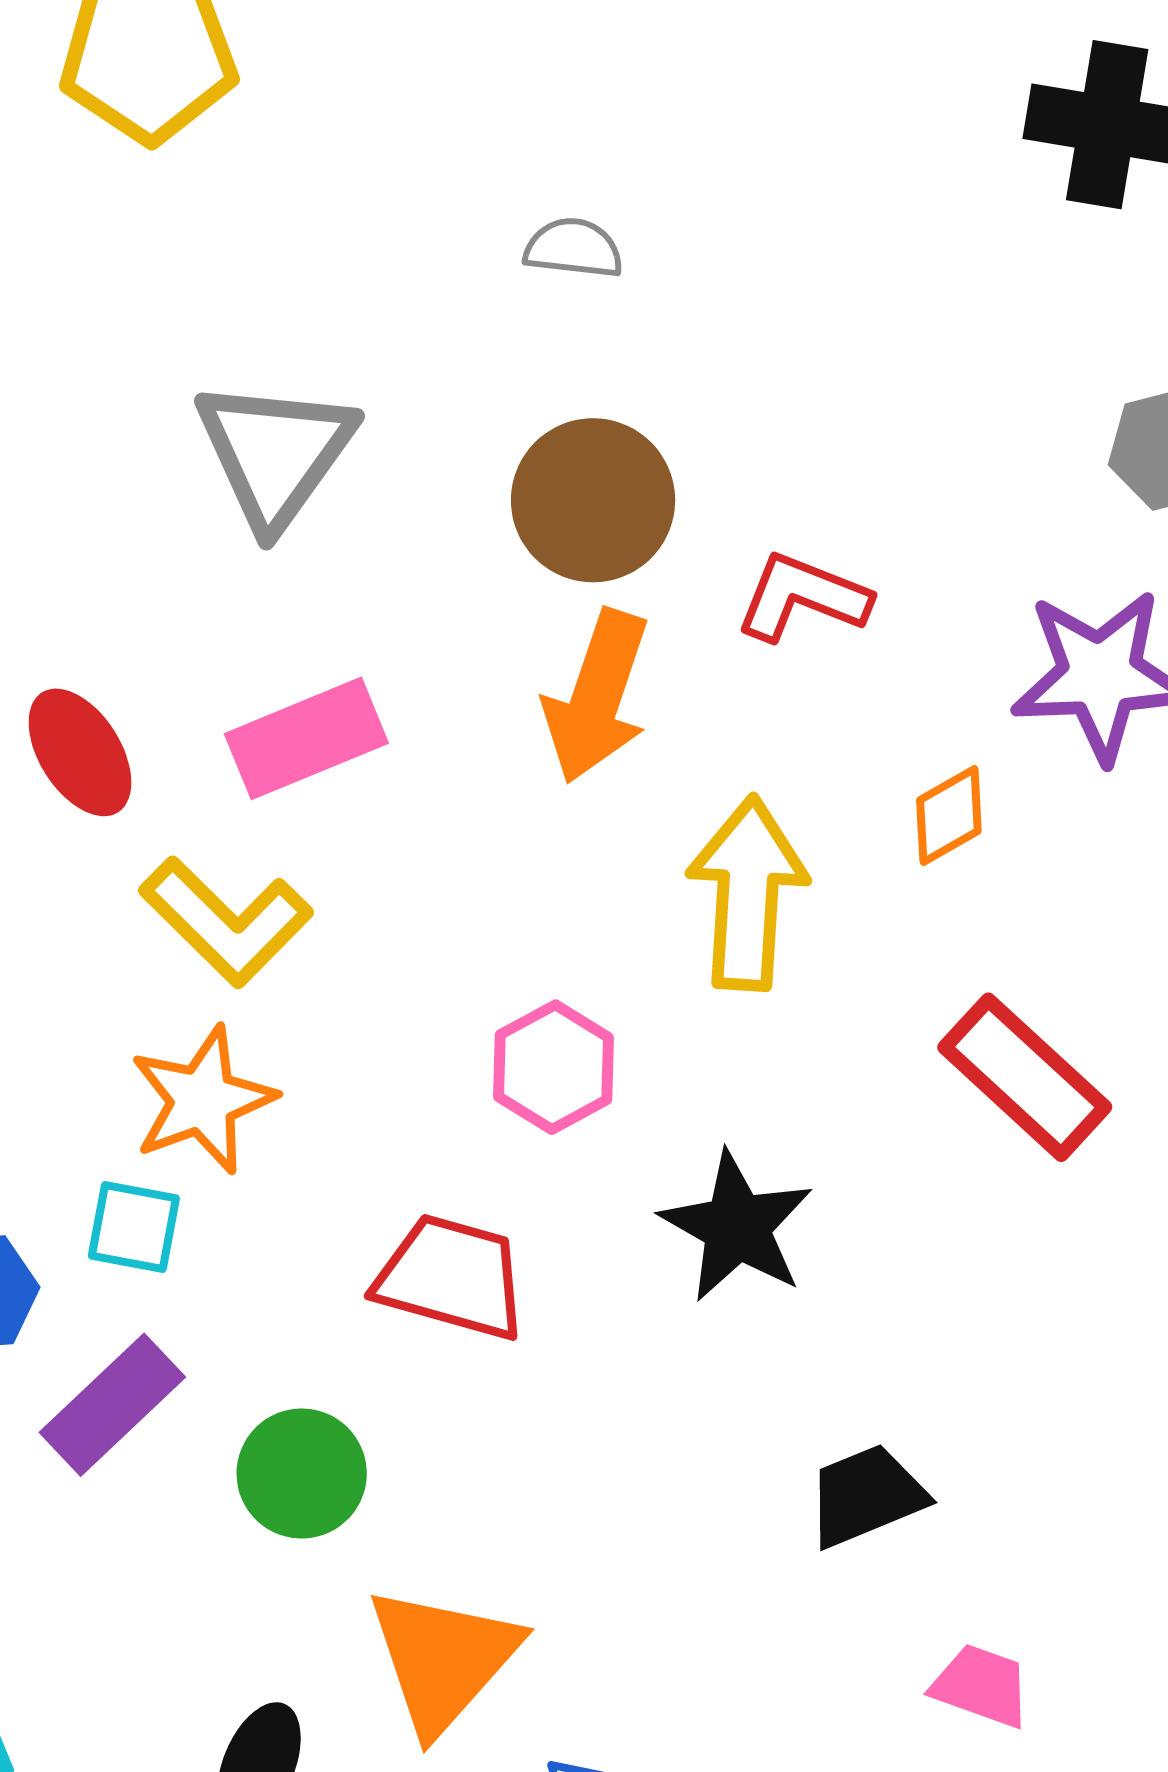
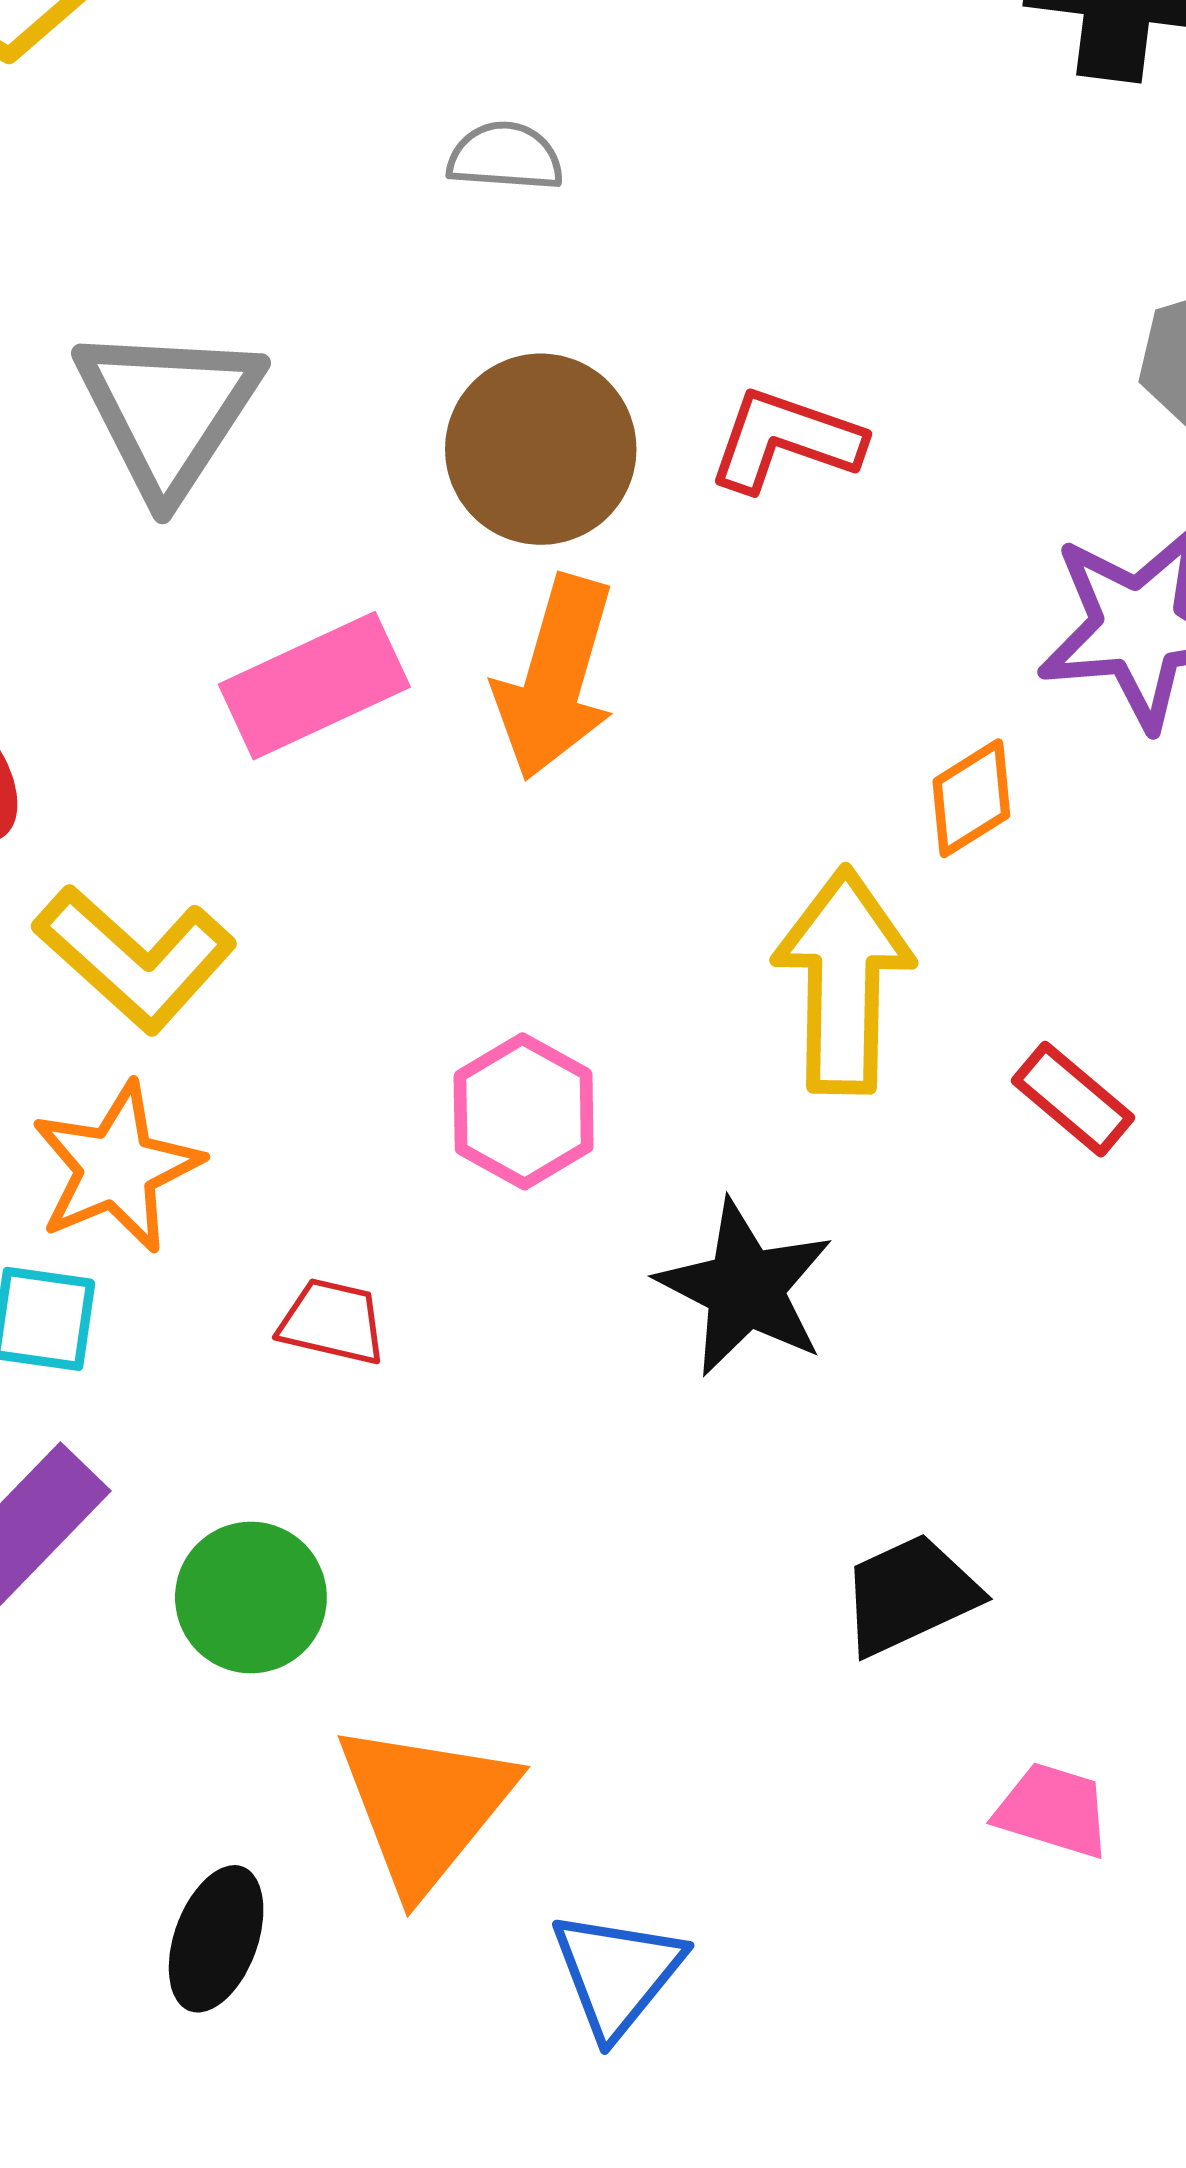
red L-shape: (803, 597) -> (785, 440), moved
pink rectangle: (306, 738) -> (314, 686), moved
yellow arrow: (747, 893) -> (844, 980), moved
red rectangle: (1025, 1077) -> (1073, 1099), size x0.6
red trapezoid: (452, 1277) -> (332, 1322), moved, size x0.6

